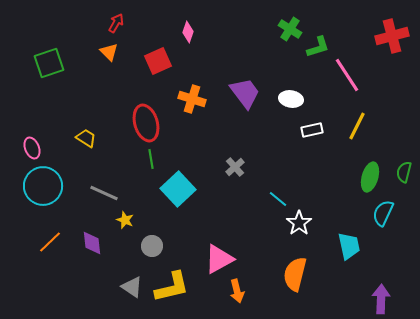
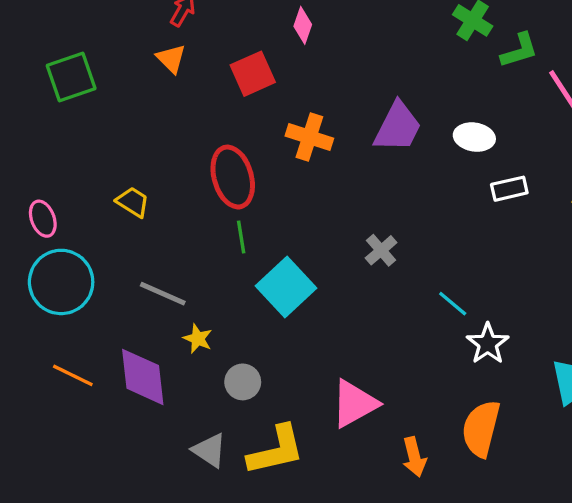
purple trapezoid: (245, 93) -> (398, 127), turned 64
orange line: (50, 242) -> (73, 375), turned 70
purple diamond: (92, 243) -> (143, 377), size x1.5
orange arrow: (237, 291) -> (414, 457), moved

